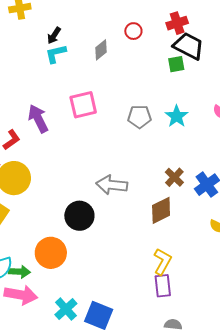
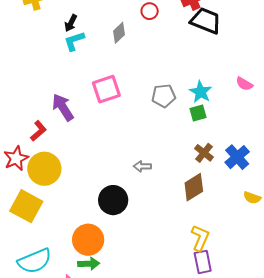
green square: (176, 64) -> (198, 113), moved
gray arrow: (112, 185) -> (142, 166), size x0.6
green arrow: (19, 272) -> (89, 264), moved

